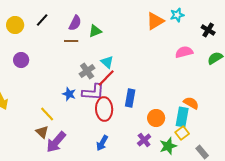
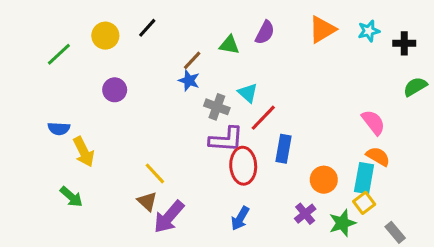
cyan star: (177, 15) -> (369, 31), moved
purple semicircle: (75, 23) -> (265, 32), moved
black cross: (208, 30) -> (404, 43), turned -32
green triangle: (95, 31) -> (229, 45), turned 32
brown line: (71, 41) -> (192, 60), turned -48
pink semicircle: (184, 52) -> (373, 122), moved, turned 66
gray cross: (87, 71) -> (217, 107), turned -35
red line: (106, 78) -> (263, 118), moved
blue star: (69, 94) -> (189, 81), moved

